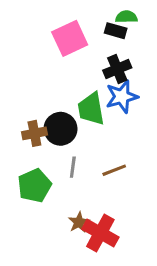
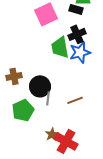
green trapezoid: (91, 109) -> (60, 47), moved
black circle: (61, 129) -> (40, 86), moved
brown cross: (34, 133) -> (14, 76), moved

